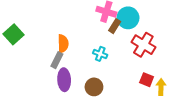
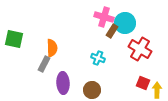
green square: (14, 34) -> (14, 39), turned -36
orange semicircle: (63, 44) -> (52, 48), moved
gray rectangle: (57, 60) -> (44, 64), moved

